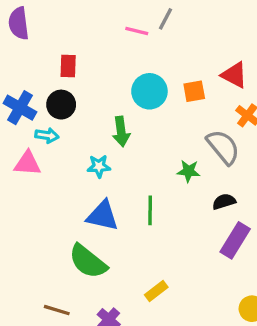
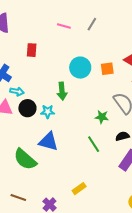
pink line: (137, 31) -> (64, 26), moved
black circle: (61, 105) -> (27, 108), moved
green line: (150, 210) -> (94, 144), moved, turned -36
green semicircle: (88, 261) -> (25, 159), moved

